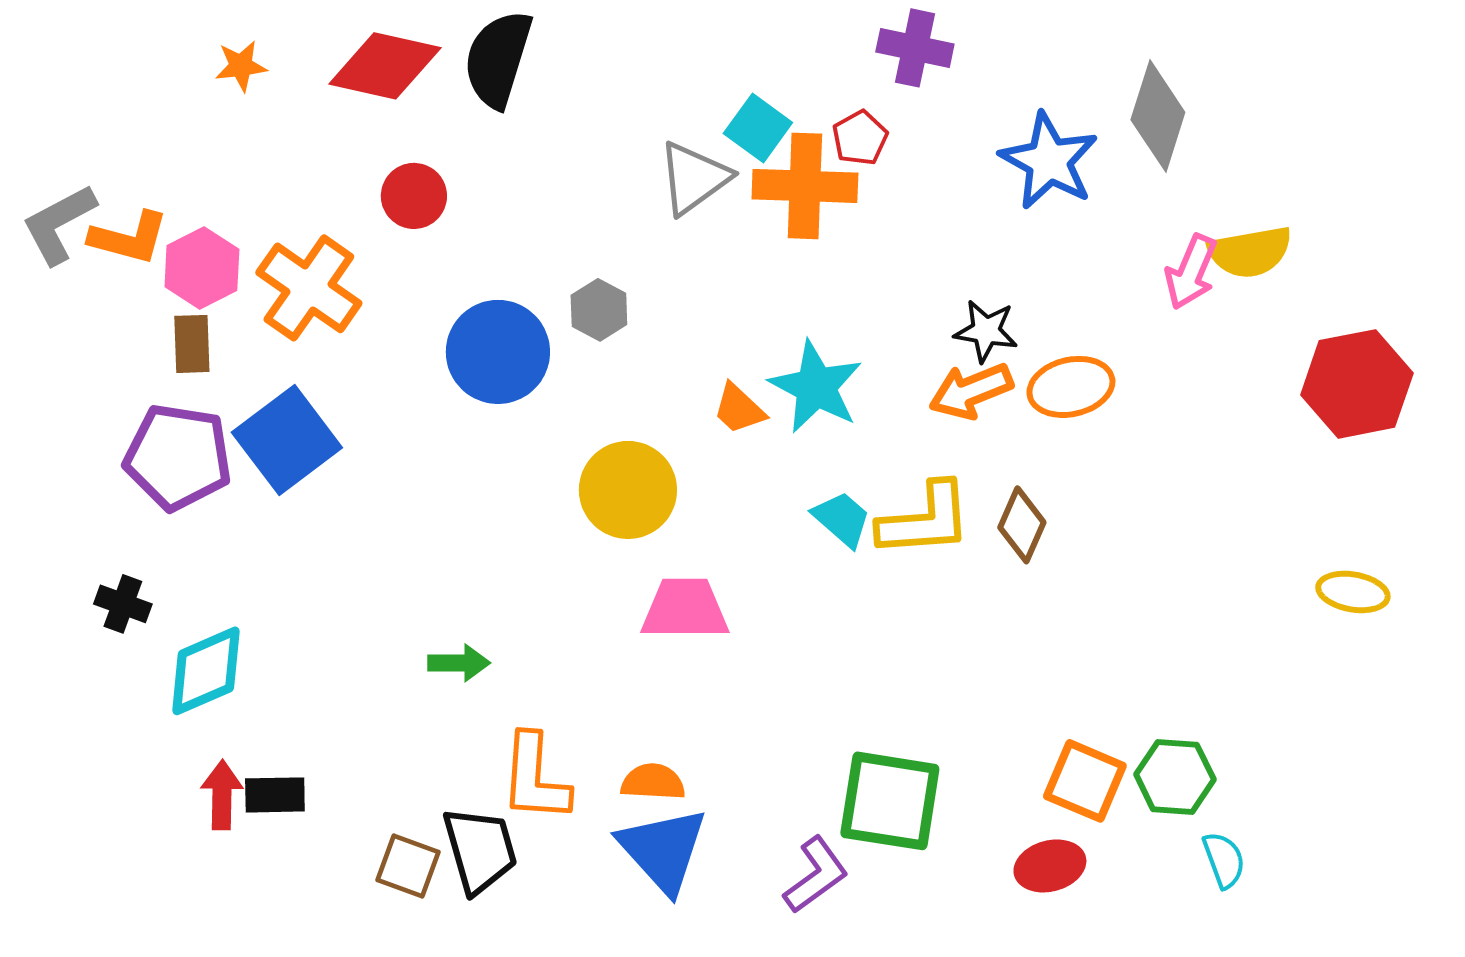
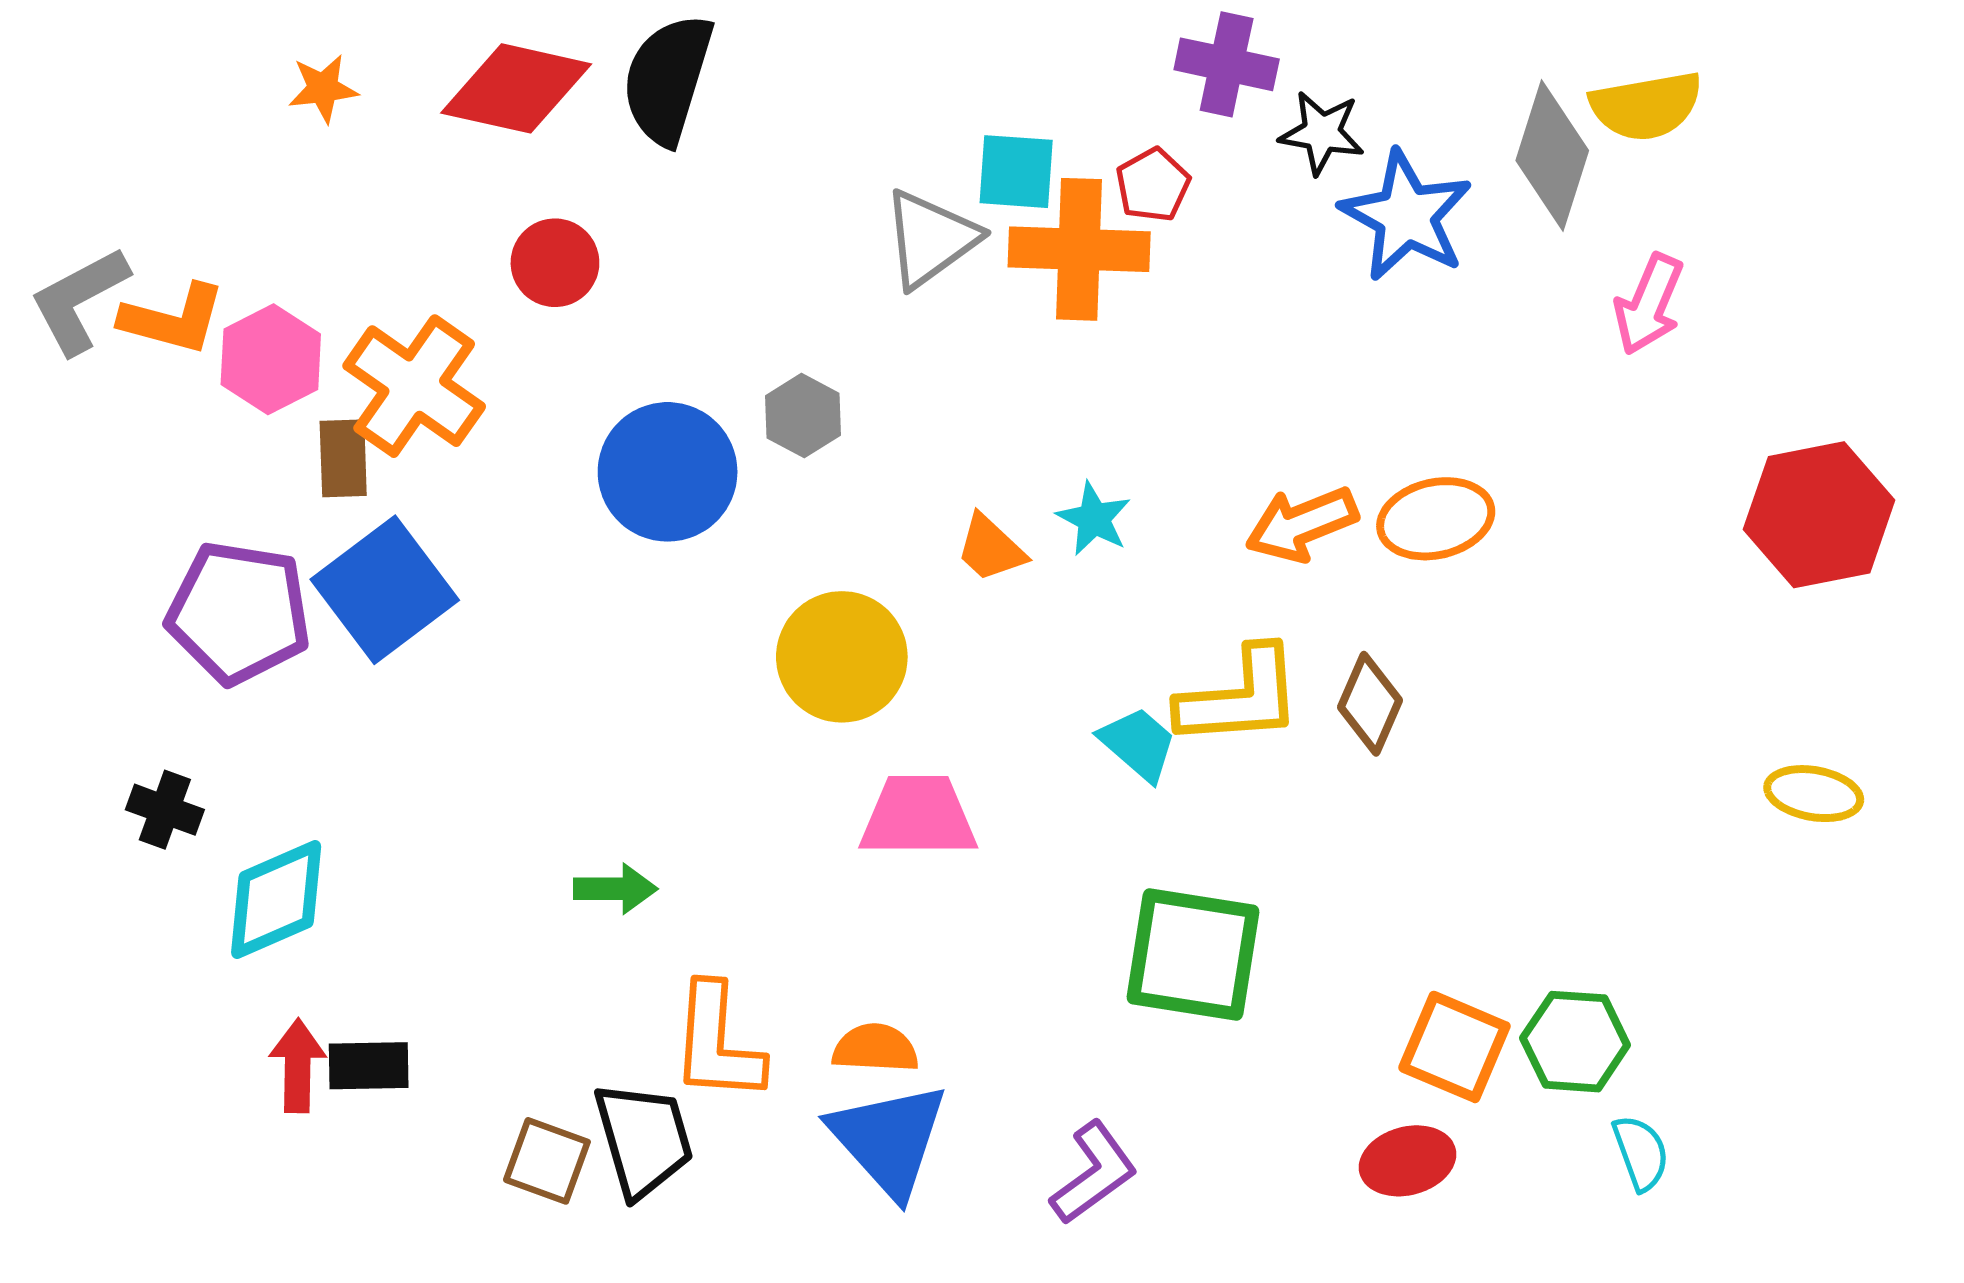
cyan square: (758, 128) -> (1016, 172), turned -32
yellow semicircle: (1250, 252) -> (1646, 106), moved
pink arrow: (1191, 272) -> (1649, 304), moved
black star: (986, 331) -> (1322, 133), moved
brown rectangle: (192, 344) -> (343, 458), moved
cyan star: (816, 387) -> (1094, 519), size x0.6
cyan trapezoid: (842, 519) -> (1138, 744), moved
green square: (890, 801) -> (1193, 954), moved

